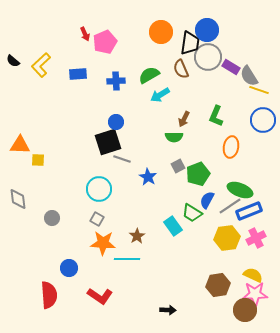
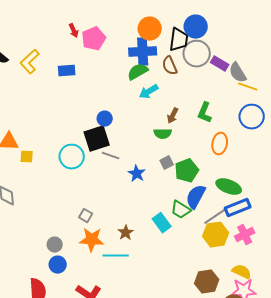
blue cross: (116, 81) -> (143, 52), moved, size x1.5
cyan circle: (99, 189) -> (72, 157), moved
blue semicircle: (207, 200) -> (196, 197), size x1.4
gray line: (230, 206) -> (215, 217), moved
gray circle: (52, 218) -> (55, 245), moved

